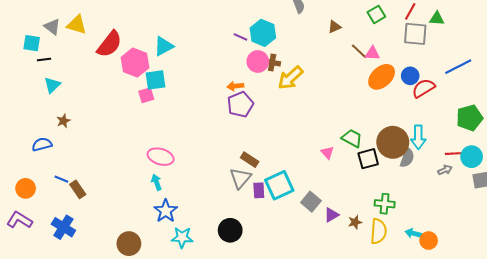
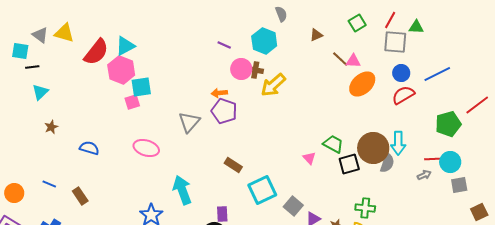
cyan hexagon: (263, 33) -> (264, 41), moved
cyan triangle: (164, 46) -> (125, 46), moved
blue circle: (410, 76) -> (401, 73), moved
purple pentagon: (240, 104) -> (224, 111), turned -30
blue semicircle: (42, 144) -> (89, 148), moved, turned 30
pink ellipse: (161, 157) -> (146, 148), moved
gray triangle: (240, 178) -> (189, 122), moved
cyan arrow: (157, 182) -> (182, 190), moved, size x1.8
brown rectangle: (78, 189) -> (80, 196), moved
purple rectangle: (259, 190) -> (222, 214), moved

